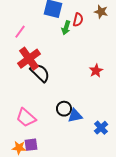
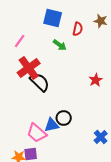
green arrow: (66, 28) -> (60, 45), moved, turned -72
blue triangle: (75, 116) -> (52, 125), moved
pink trapezoid: (26, 118) -> (37, 133), moved

